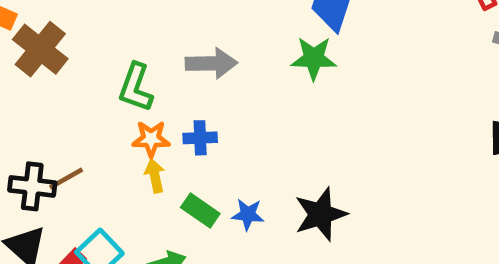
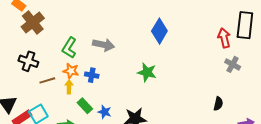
green star: (314, 58) -> (147, 72), moved
brown line: (66, 179) -> (47, 80), moved
black cross: (32, 186) -> (28, 61), moved

